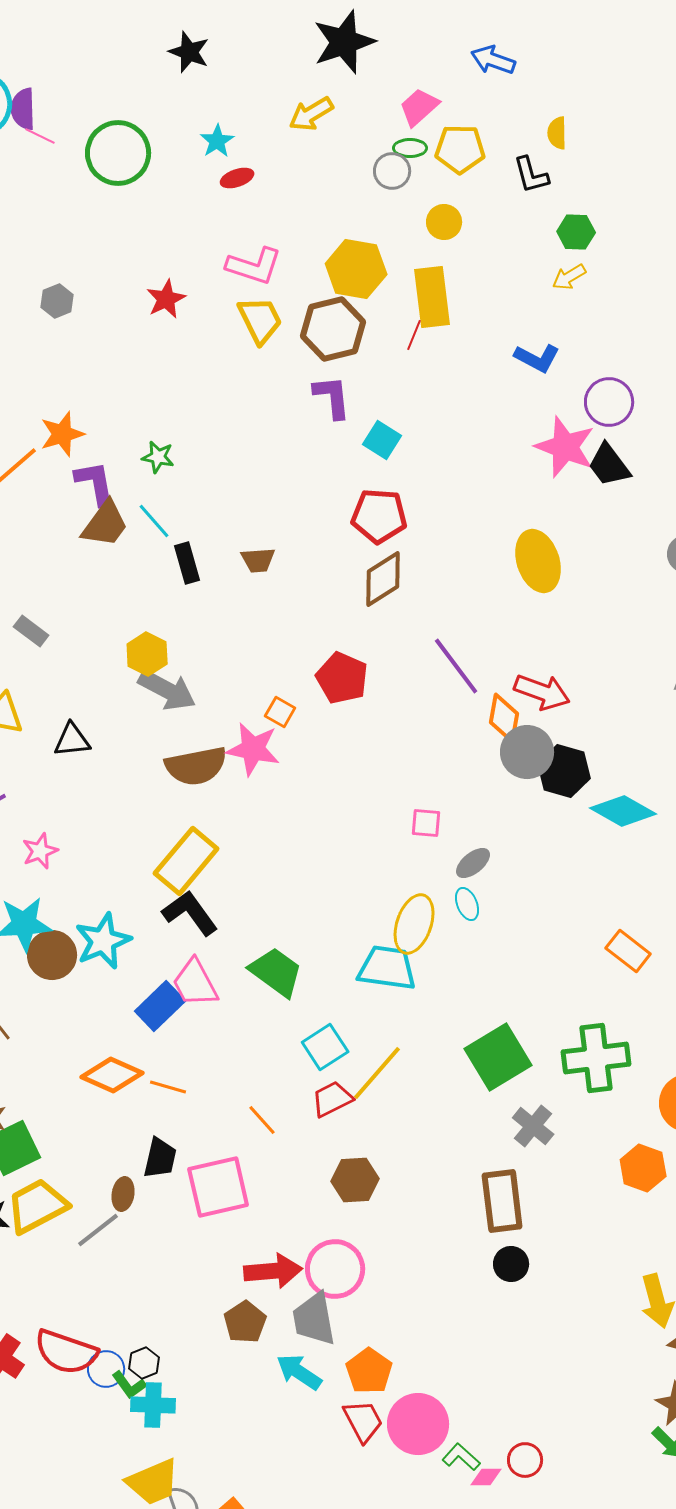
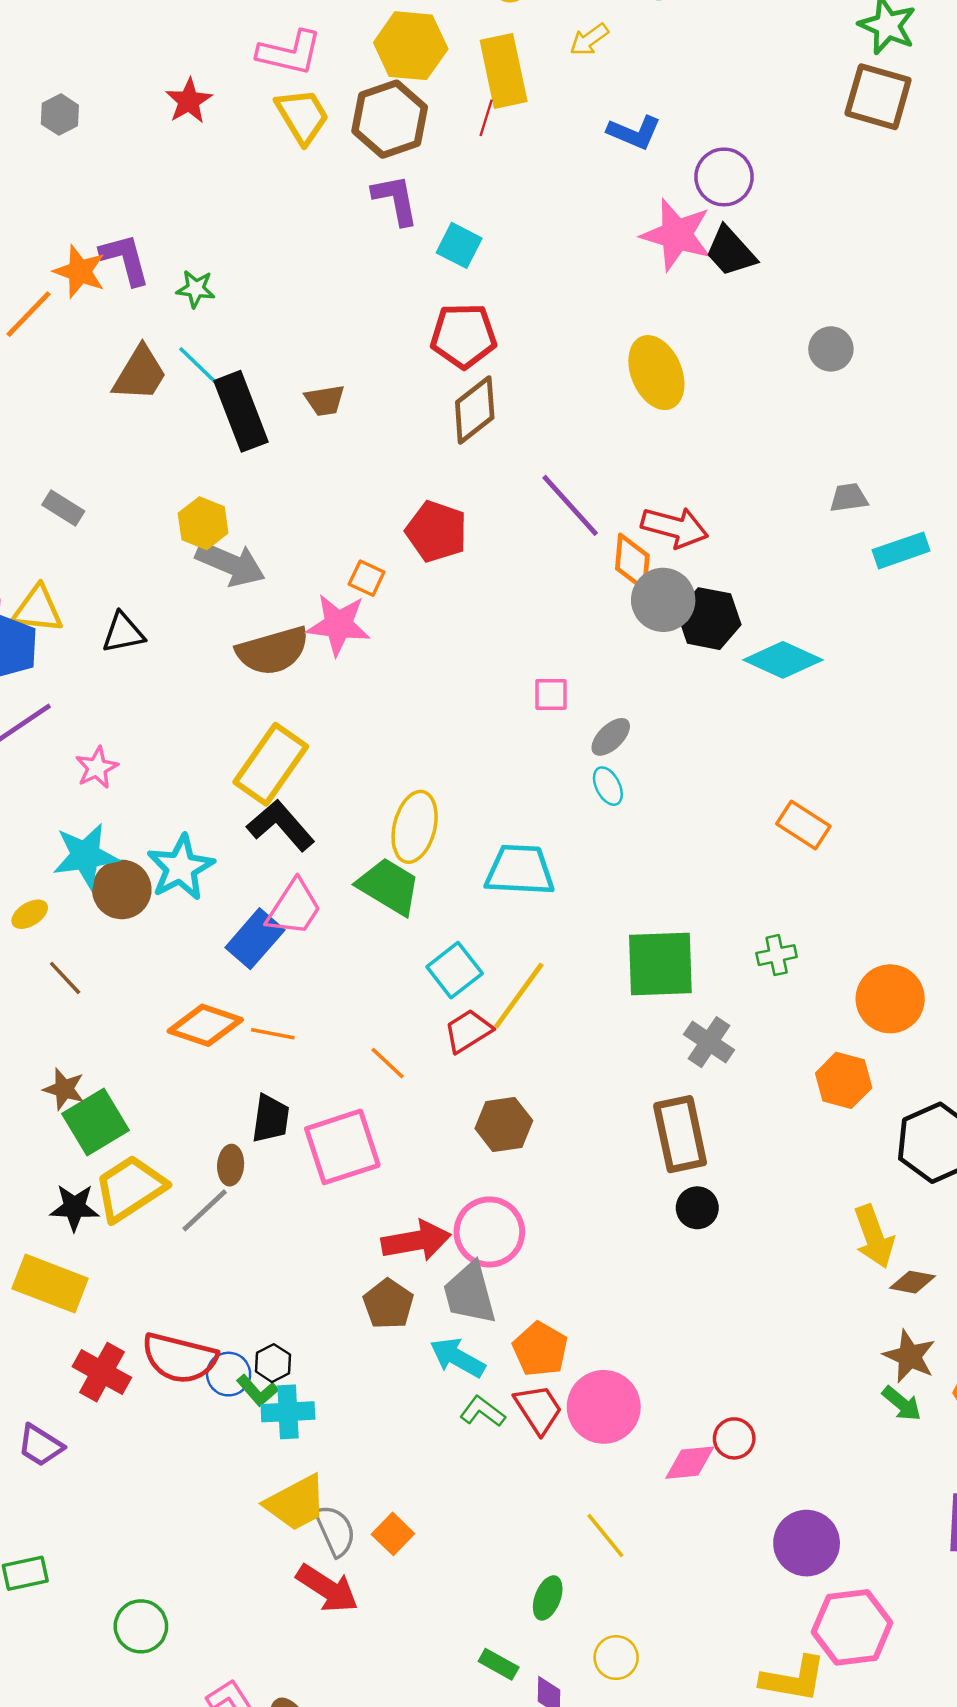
yellow arrow: (569, 277) -> (589, 40), moved
orange star: (62, 434) -> (80, 272), turned -30
purple L-shape: (95, 483) -> (125, 259), moved
black rectangle: (187, 563) -> (241, 411), size x1.6
yellow ellipse: (414, 924) -> (415, 827), moved
pink trapezoid: (195, 983) -> (294, 908), turned -114
green square: (498, 1057) -> (660, 964), turned 34
green cross: (596, 1058) -> (777, 955), size x0.5
green L-shape: (461, 1457) -> (482, 1412), moved
pink diamond: (486, 1477) -> (690, 1463), size x1.4

